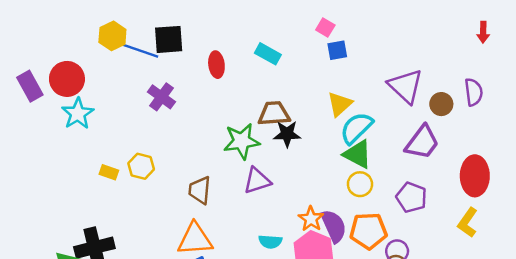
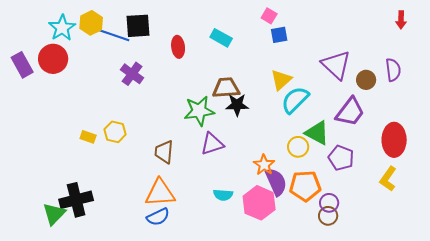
cyan star: (78, 114) -> (62, 28), moved
green triangle: (358, 154) -> (317, 133), moved
orange star: (311, 219) -> (264, 165), moved

